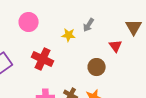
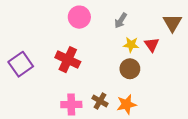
pink circle: (29, 22) -> (79, 17), moved
yellow star: (69, 35) -> (131, 45), moved

